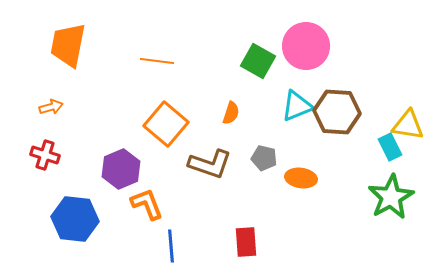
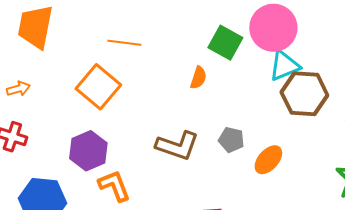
cyan triangle: (297, 106) -> (284, 66), moved
orange semicircle: (231, 113) -> (198, 78), moved
orange square: (166, 124) -> (98, 87), moved
orange ellipse: (301, 178) -> (268, 160), turned -56

